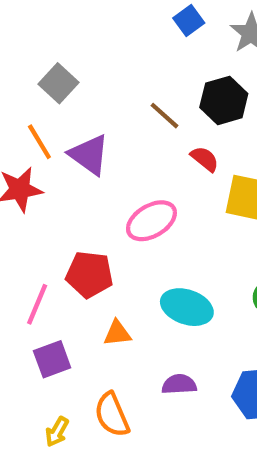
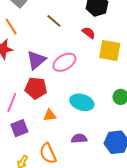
brown line: (165, 116) -> (54, 21), moved
purple triangle: (89, 155) -> (36, 60), moved, turned 45

